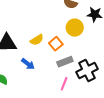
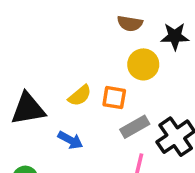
orange square: (56, 44) -> (114, 98), turned -32

